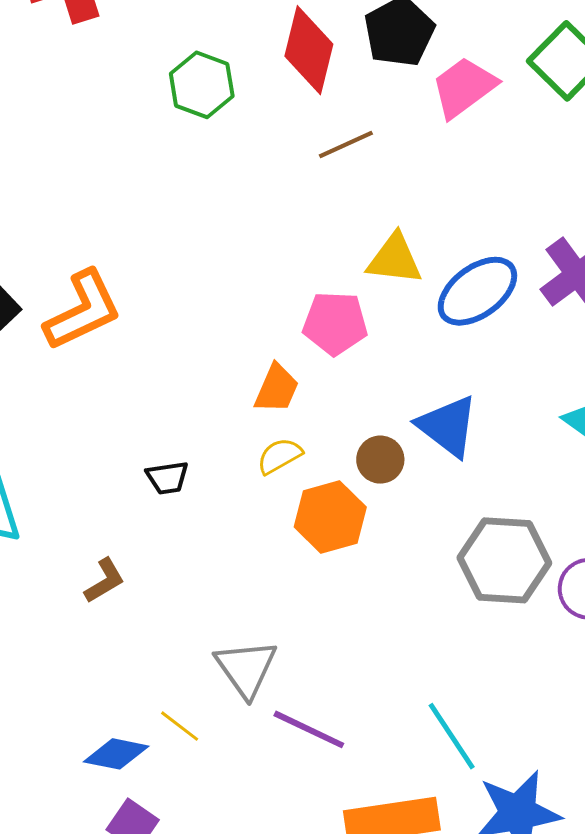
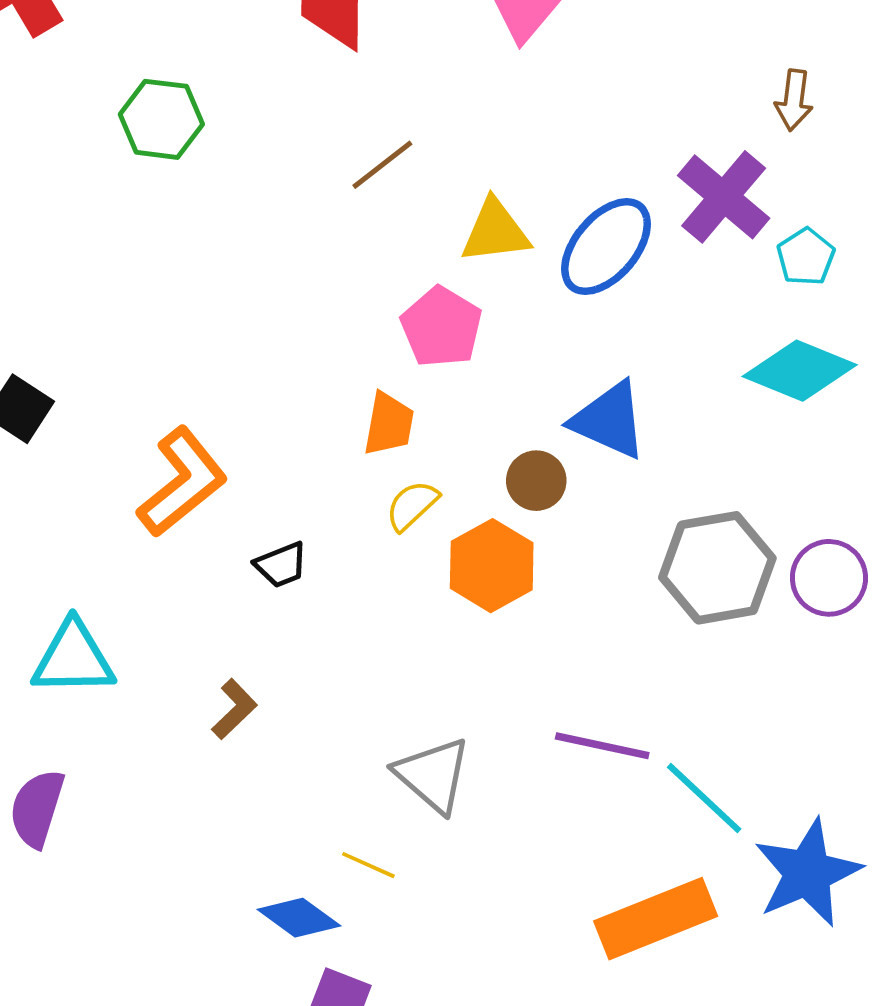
green hexagon: (202, 85) -> (161, 119), moved
brown line: (346, 145) -> (382, 165), moved
orange L-shape: (83, 310) -> (182, 482), moved
pink pentagon: (335, 323) -> (441, 327), turned -30
purple line: (309, 729) -> (602, 746), moved
blue diamond: (116, 754) -> (299, 918), turned 38

